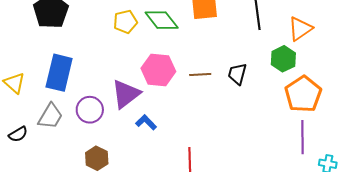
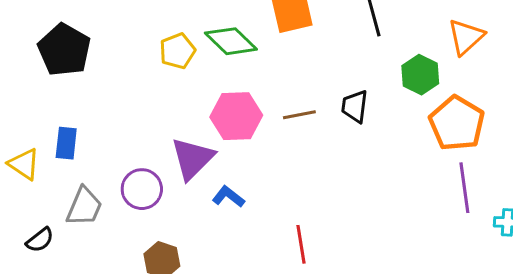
orange triangle: (300, 29) -> (466, 37), moved
blue rectangle: (59, 73) -> (66, 143), moved, size x0.6

